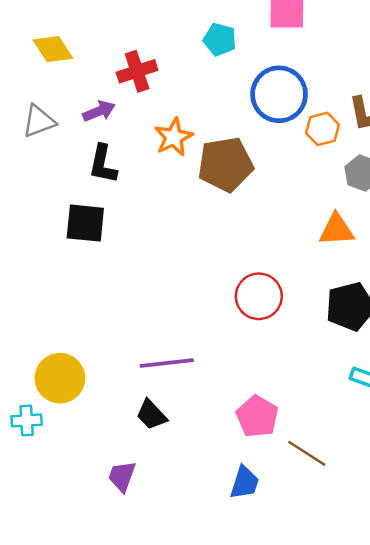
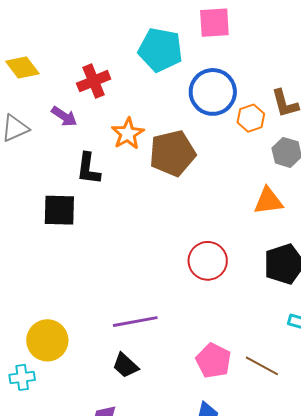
cyan pentagon: (220, 39) -> (160, 50), size x1.6
purple arrow: (99, 111) -> (64, 116), turned 60
black L-shape: (103, 164) -> (88, 169), moved
brown line: (307, 453) -> (262, 366), moved

